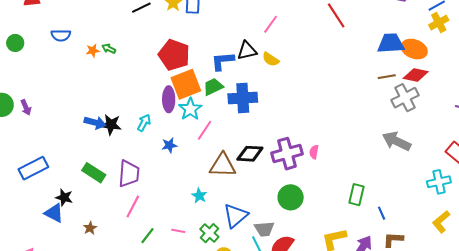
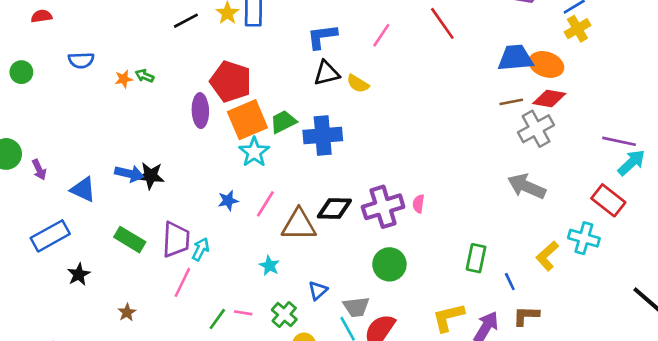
pink line: (271, 24) -> (381, 35), moved
blue L-shape: (223, 61) -> (322, 37), moved
purple ellipse: (169, 99) -> (200, 111), moved
purple arrow: (26, 107) -> (39, 170), moved
cyan arrow: (144, 123) -> (201, 249), moved
pink line: (205, 130) -> (265, 204), moved
cyan cross: (439, 182) -> (584, 238), turned 30
black star: (64, 197) -> (79, 274), moved, turned 30
blue triangle: (54, 213) -> (83, 189), moved
blue triangle: (235, 216) -> (318, 290), size x0.6
yellow L-shape: (441, 222) -> (547, 256), moved
green line: (148, 236) -> (217, 319), moved

